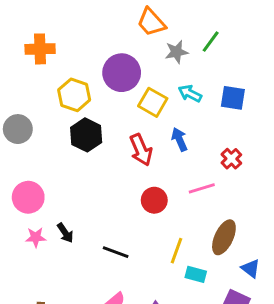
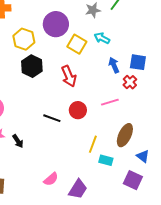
blue square: (233, 98) -> (138, 62), moved
blue arrow: (179, 139) -> (114, 65), moved
black arrow: (65, 233) -> (18, 141), moved
black line: (116, 252) -> (52, 118), moved

